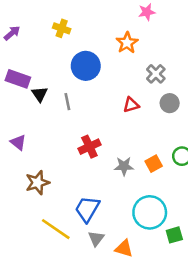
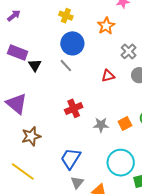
yellow cross: (62, 28) -> (66, 16), moved
gray line: (67, 102) -> (66, 66), moved, turned -32
purple triangle: (18, 142) -> (17, 104), size x1.6
yellow line: (56, 229) -> (23, 171), moved

